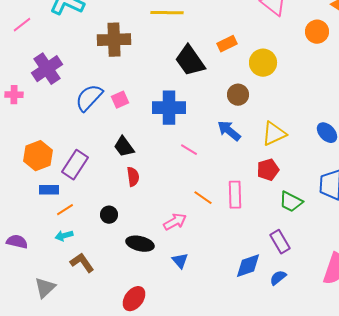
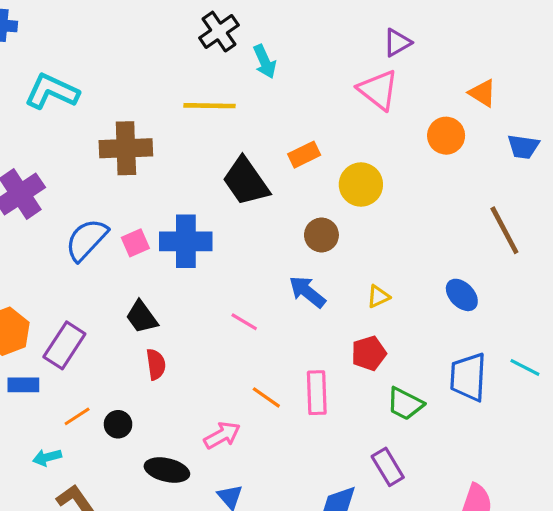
blue cross: (169, 108) -> (186, 241), moved
yellow triangle: (274, 134) -> (378, 297), size x0.6
orange line: (65, 210) -> (77, 416), moved

